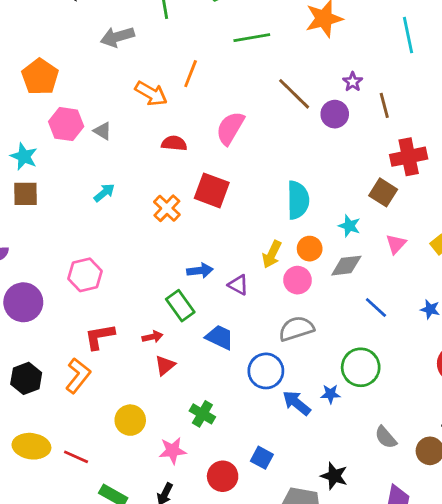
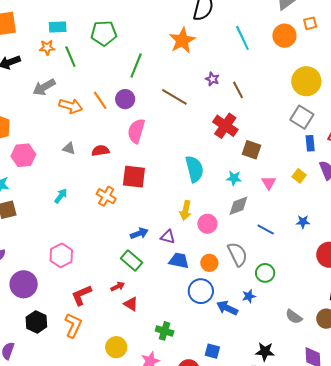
green line: (252, 38) -> (136, 65), turned -45
orange line: (191, 74) -> (100, 100), turned -42
orange arrow: (151, 94) -> (71, 106), moved
purple circle: (335, 114) -> (125, 99), moved
gray triangle: (103, 131) -> (69, 149), moved
red cross: (409, 157) -> (225, 126), moved, turned -30
orange circle: (310, 249) -> (209, 263), moved
gray semicircle: (296, 329) -> (238, 254), moved, turned 95
blue trapezoid: (220, 337) -> (179, 261), moved
red triangle: (165, 365) -> (131, 304), turned -35
green circle: (361, 367) -> (265, 273), size x0.7
black hexagon: (26, 378) -> (36, 322), moved

